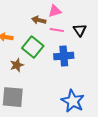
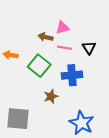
brown star: (17, 65) -> (51, 96), moved

